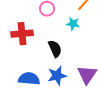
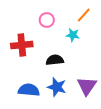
black semicircle: (55, 49) -> (55, 60), turned -72
blue star: (57, 76) -> (57, 87), turned 30

